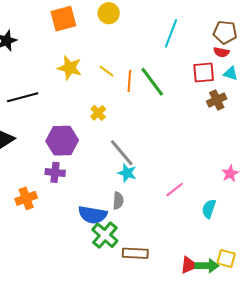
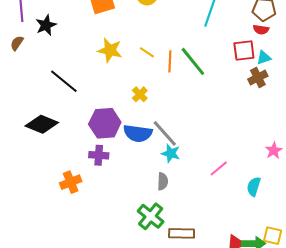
cyan triangle: (231, 73) -> (264, 58), moved, turned -35
black line: (23, 97) -> (64, 81), turned 56
blue semicircle: (93, 215) -> (138, 133), moved

